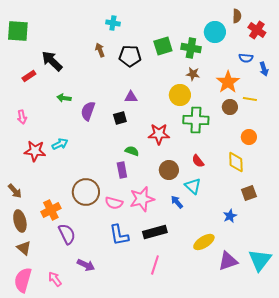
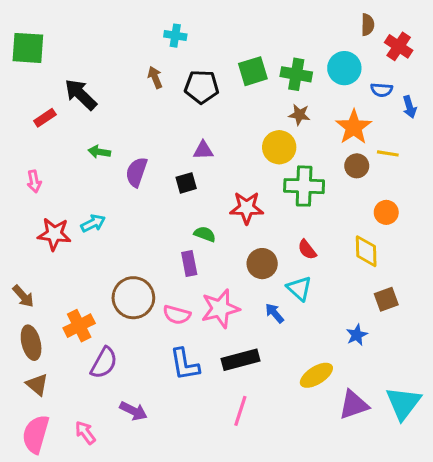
cyan circle: (215, 32) -> (344, 68), moved
purple semicircle: (67, 234) -> (104, 363), turned 55

